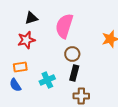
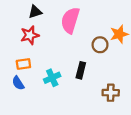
brown circle: (72, 54) -> (100, 45), moved
brown cross: (81, 96) -> (111, 93), moved

